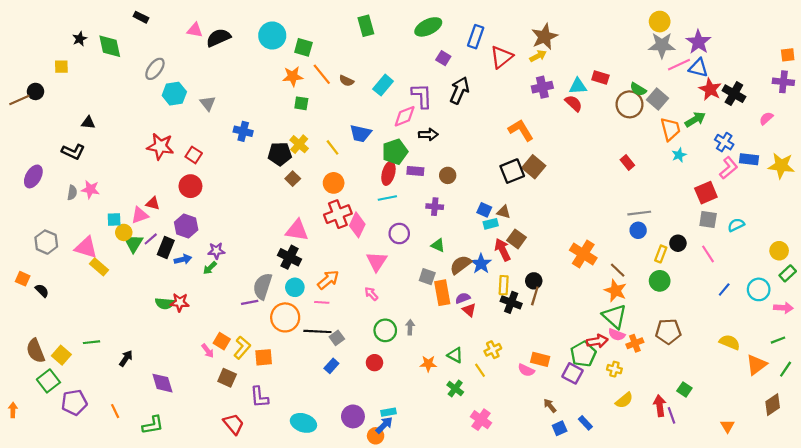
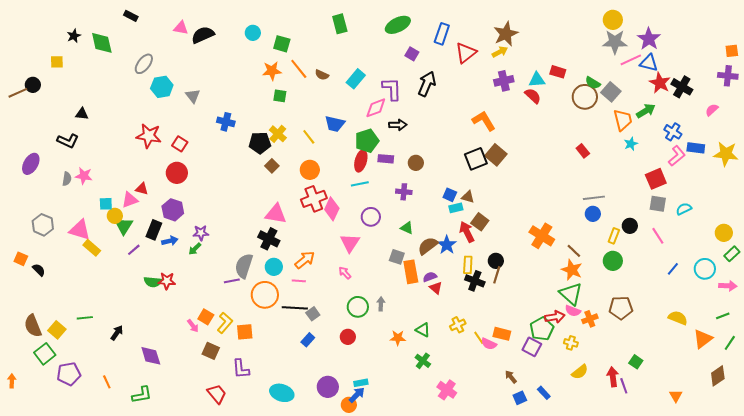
cyan circle: (272, 36) -> (253, 33), size x0.6
purple line: (151, 239) -> (134, 250), moved
yellow line: (480, 370) -> (479, 338), moved

